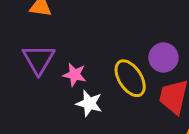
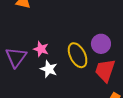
purple triangle: (39, 59) -> (16, 57), moved

